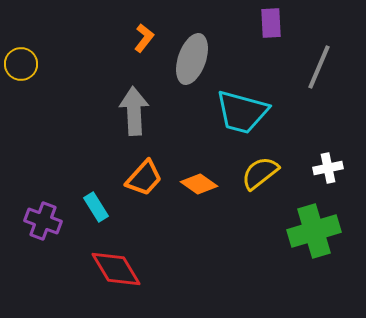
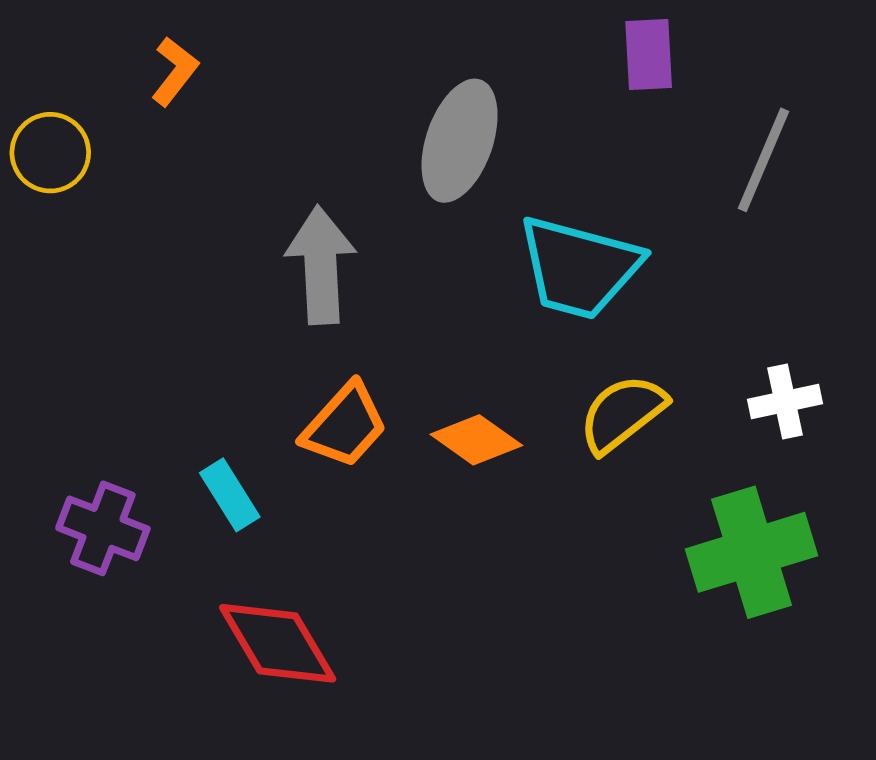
orange L-shape: (144, 38) -> (175, 71), moved

